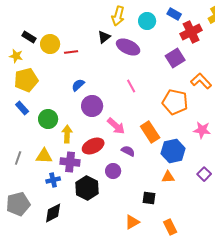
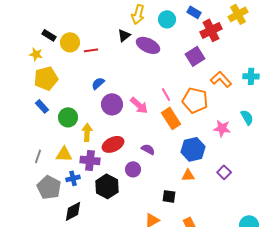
pink line: (131, 86) -> (166, 94), moved
pink arrow: (116, 126) -> (139, 105), moved
orange rectangle: (150, 132) -> (171, 118), moved
gray pentagon: (18, 204) -> (49, 187), moved, turned -30

